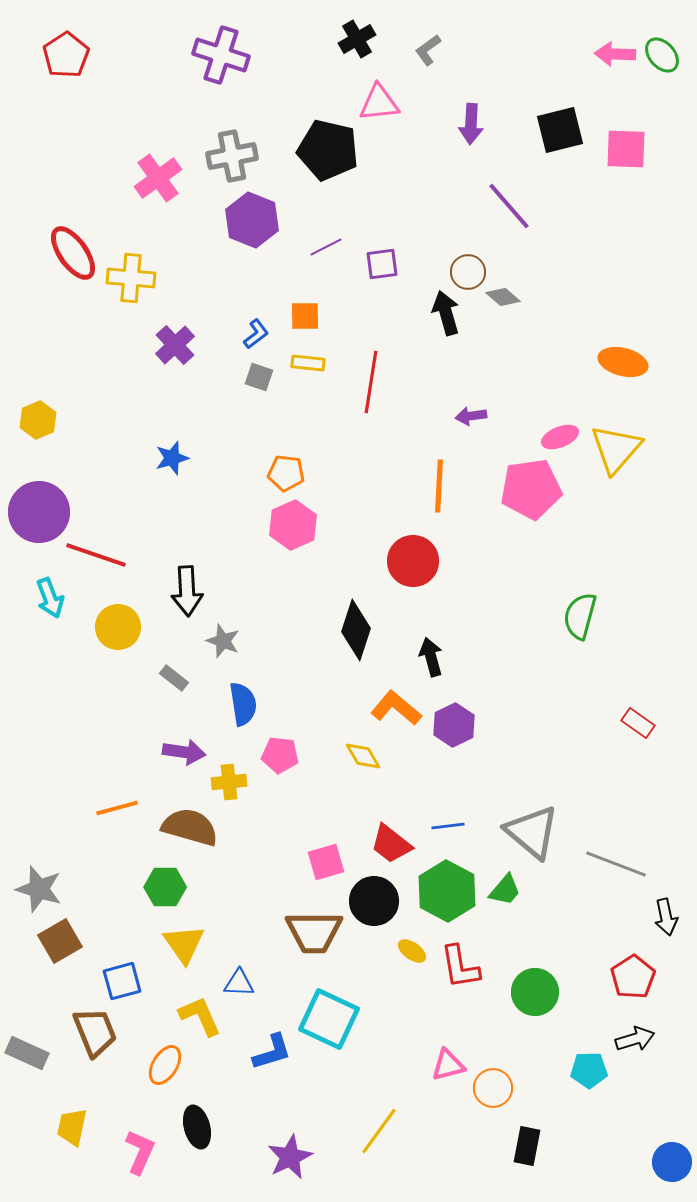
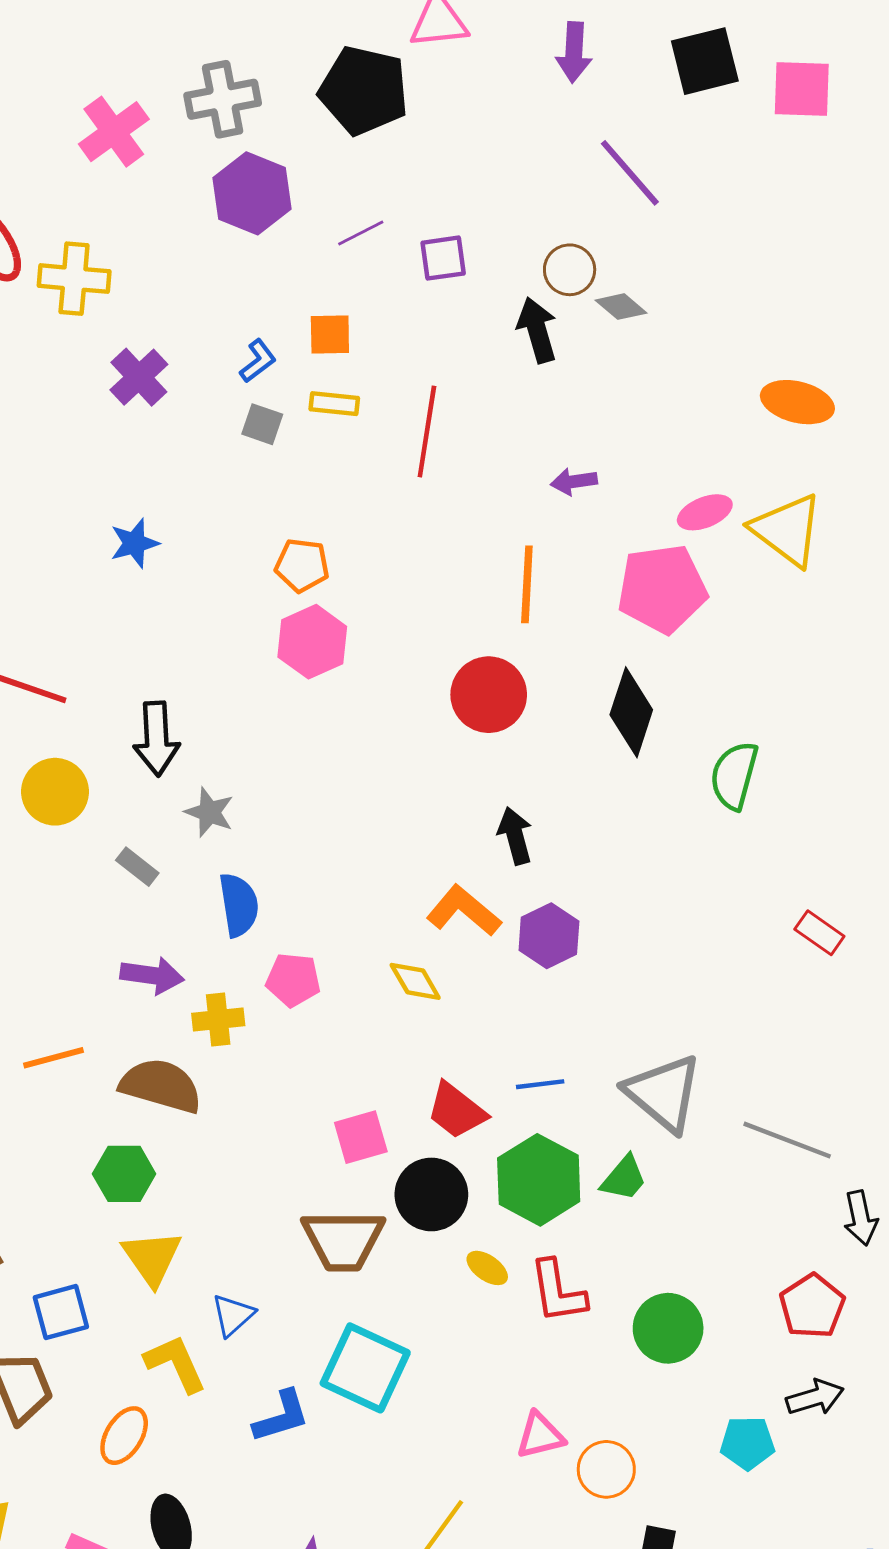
yellow triangle: (616, 449) -> (787, 530), turned -34
black diamond: (356, 630) -> (631, 712), moved
blue triangle: (239, 983) -> (233, 1315), turned -44

